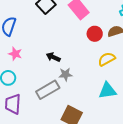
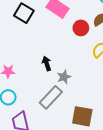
black arrow: (53, 57) -> (47, 63), turned 64

